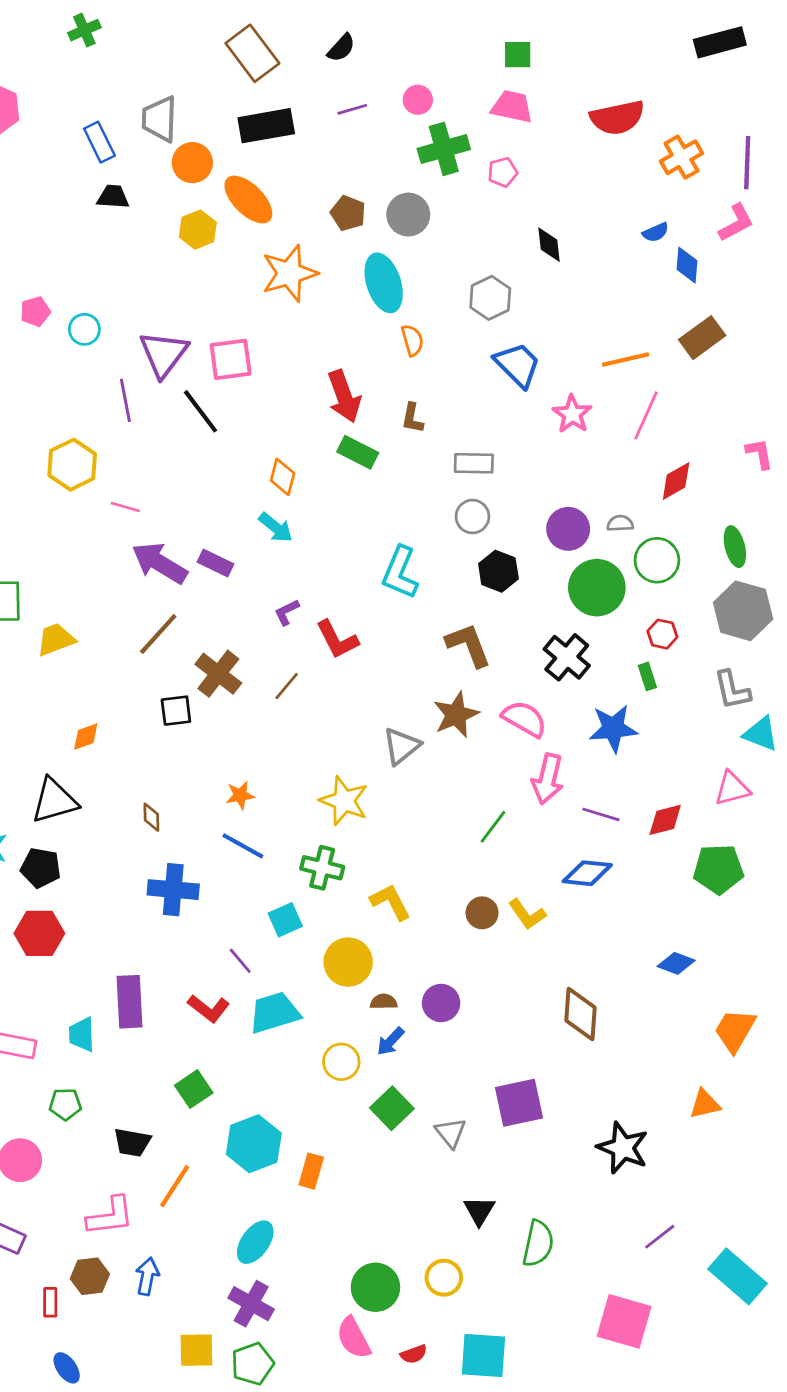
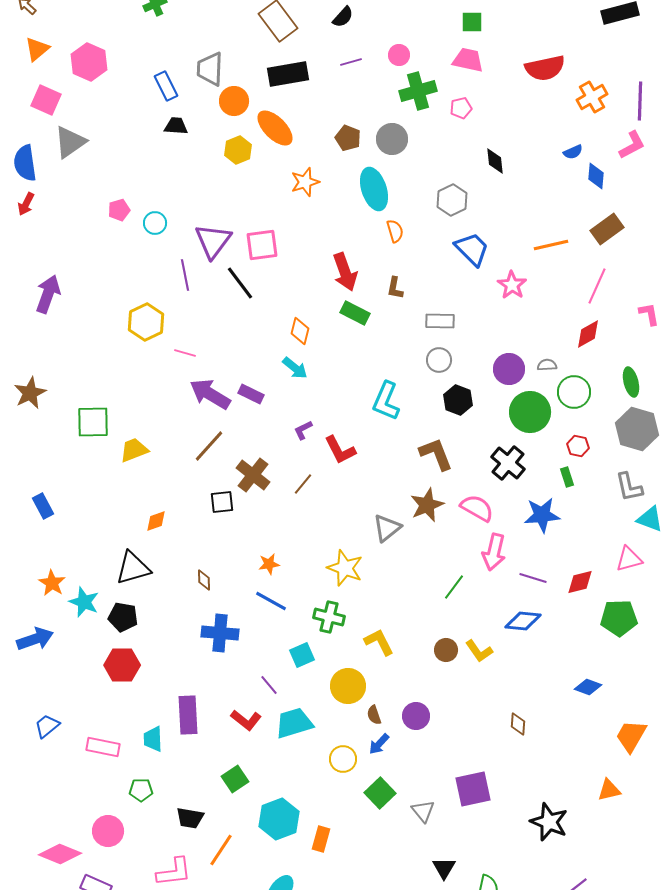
orange star: (289, 273) -> (305, 182), size x0.7
pink line: (646, 415) -> (597, 286), moved
brown semicircle: (384, 1002) -> (374, 715), turned -108
brown diamond: (580, 1014) -> (518, 724), size x0.6

